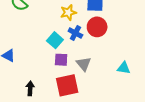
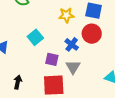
blue cross: (75, 33) -> (72, 44), moved
cyan square: (55, 40) -> (35, 37), moved

